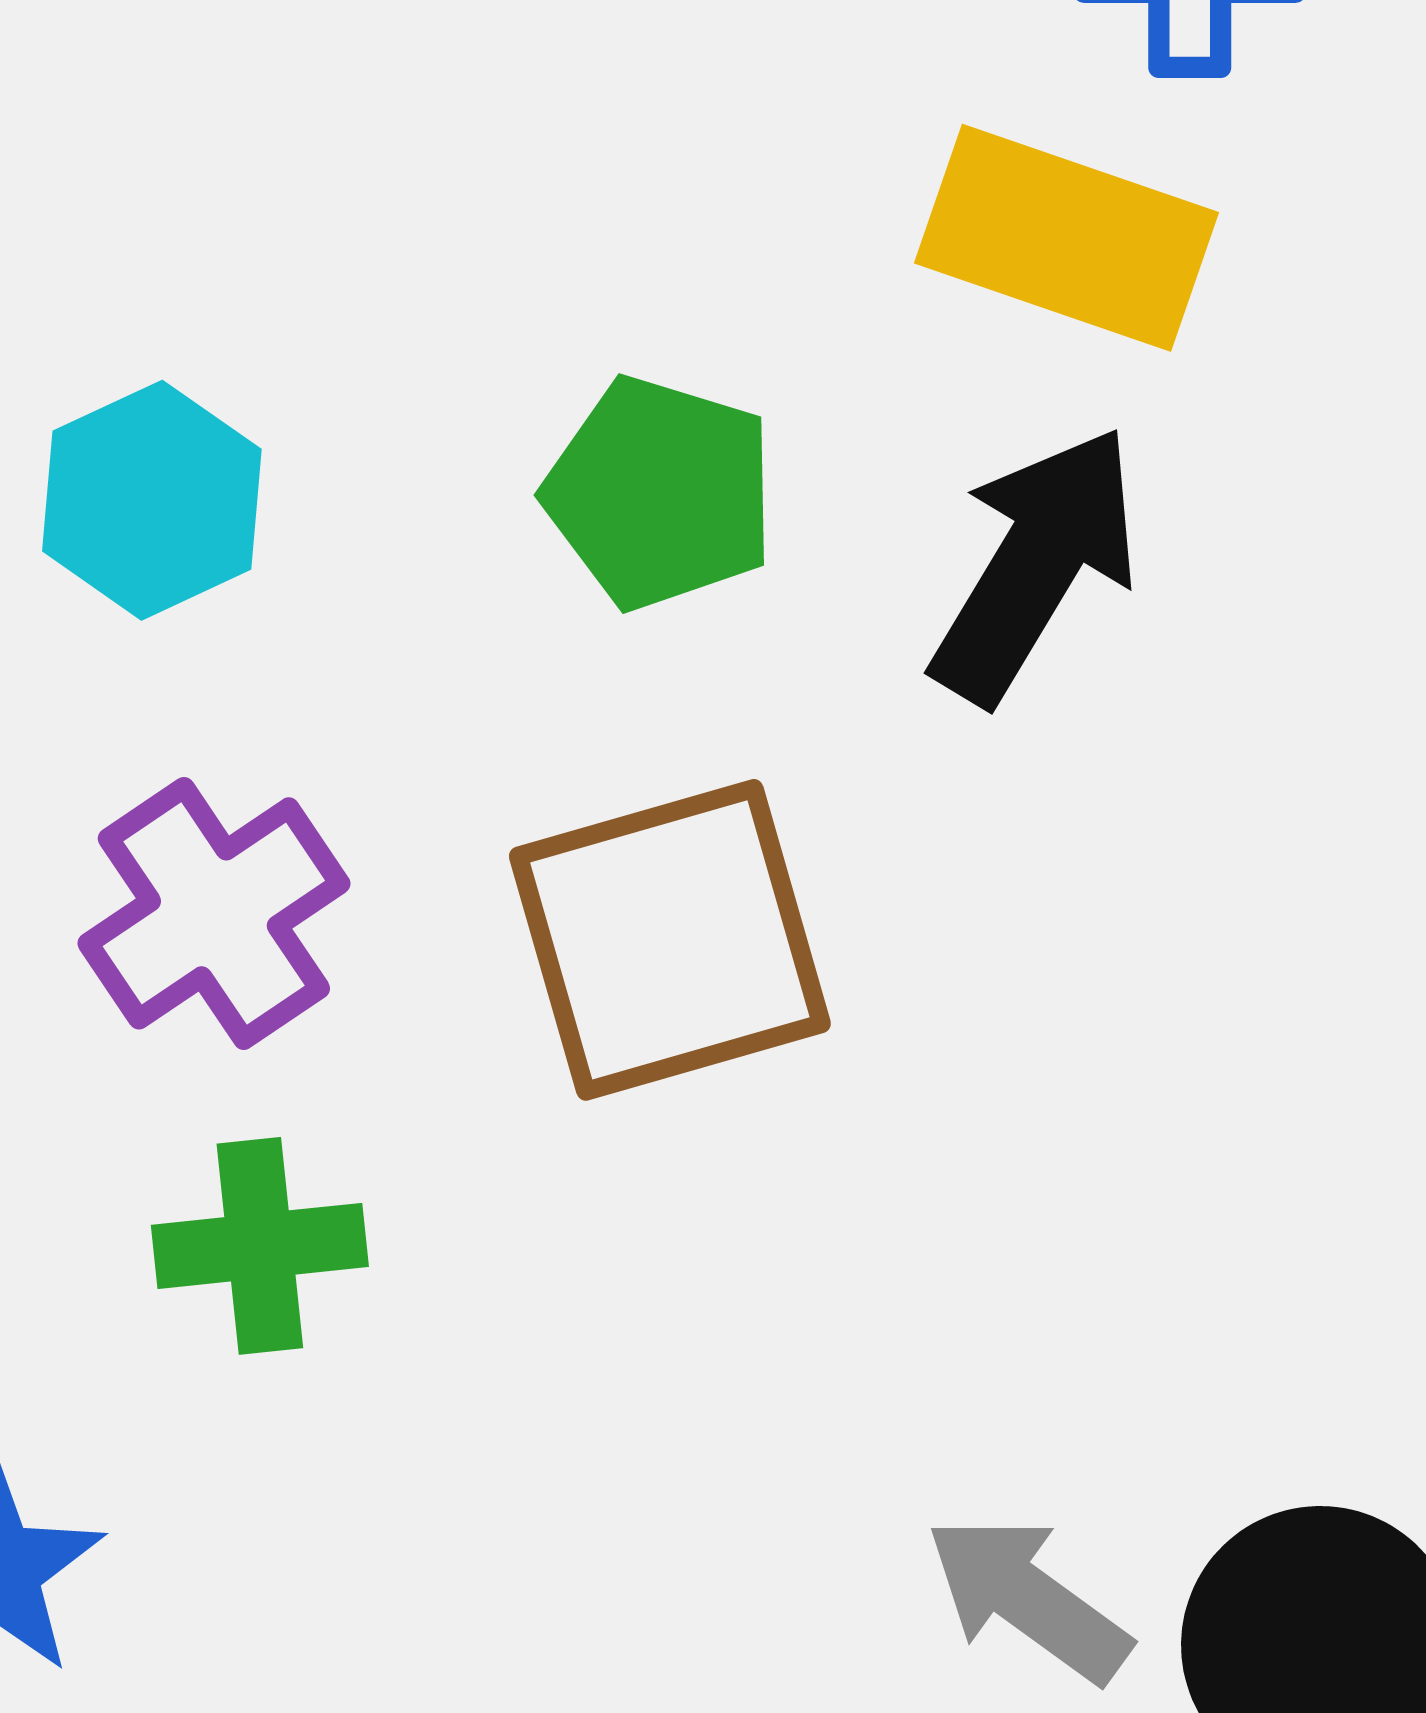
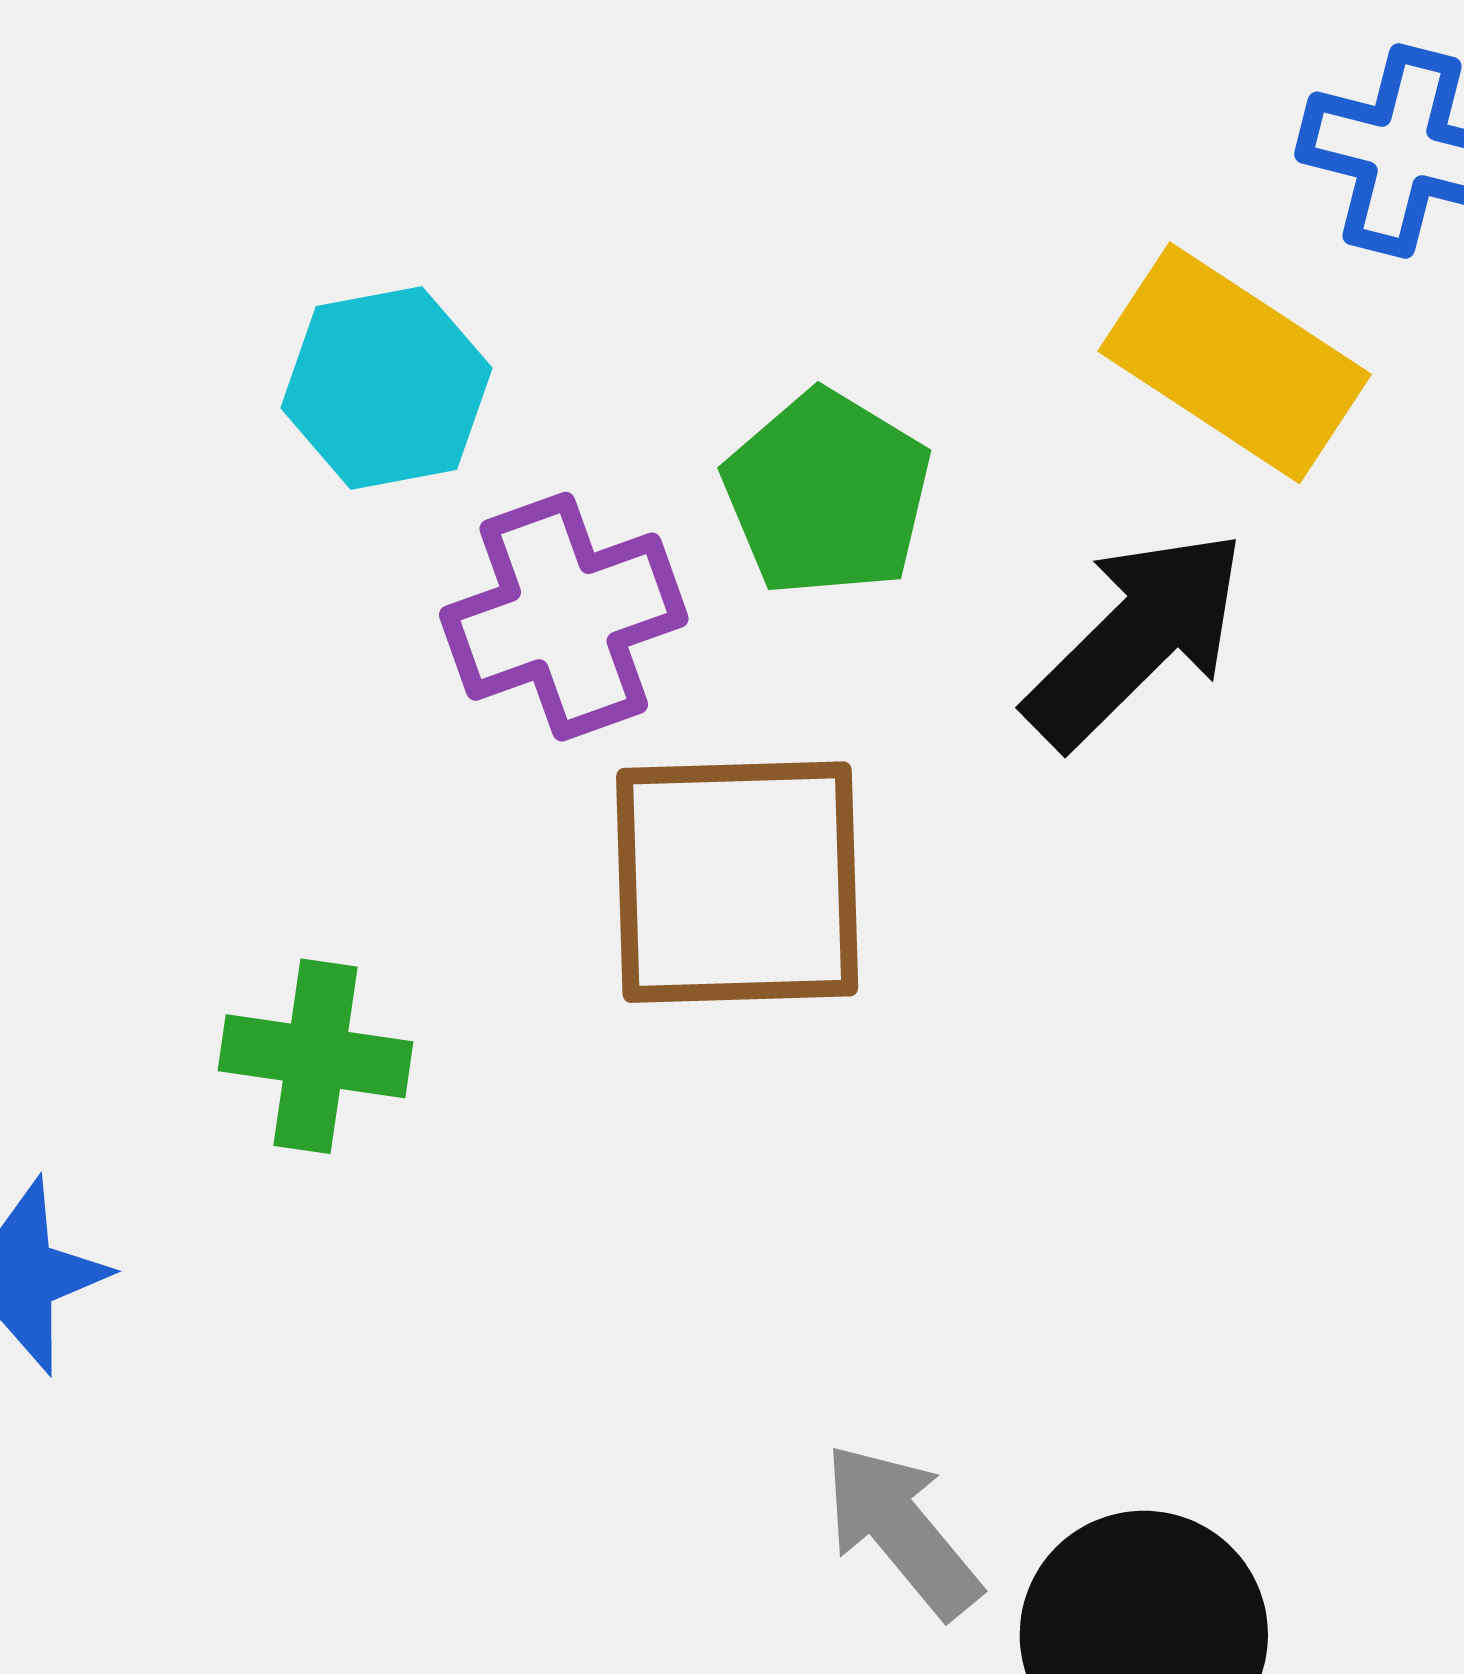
purple cross: (214, 913) -> (564, 617), moved

